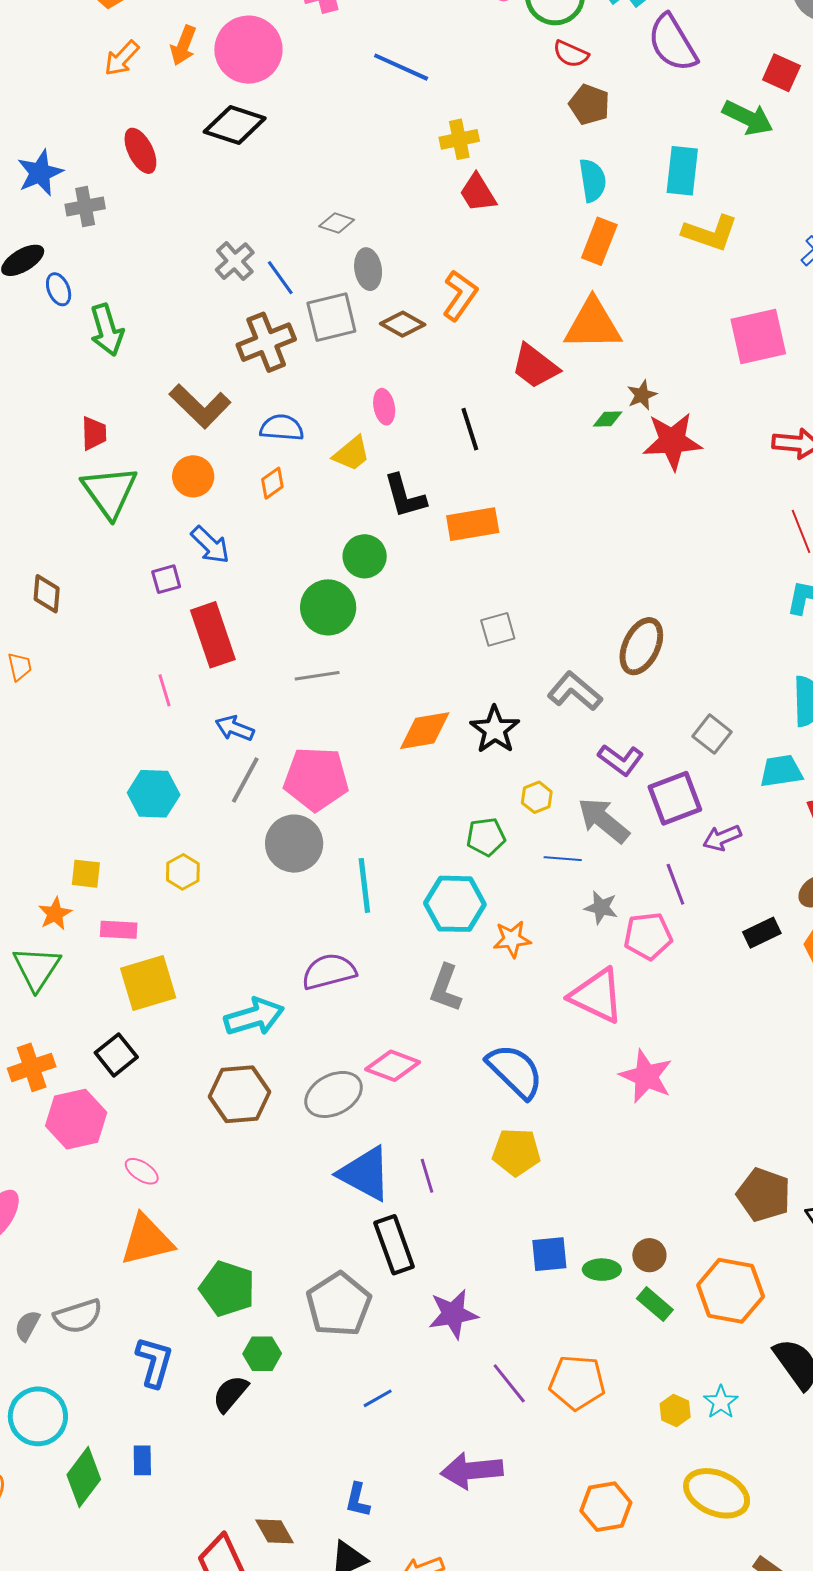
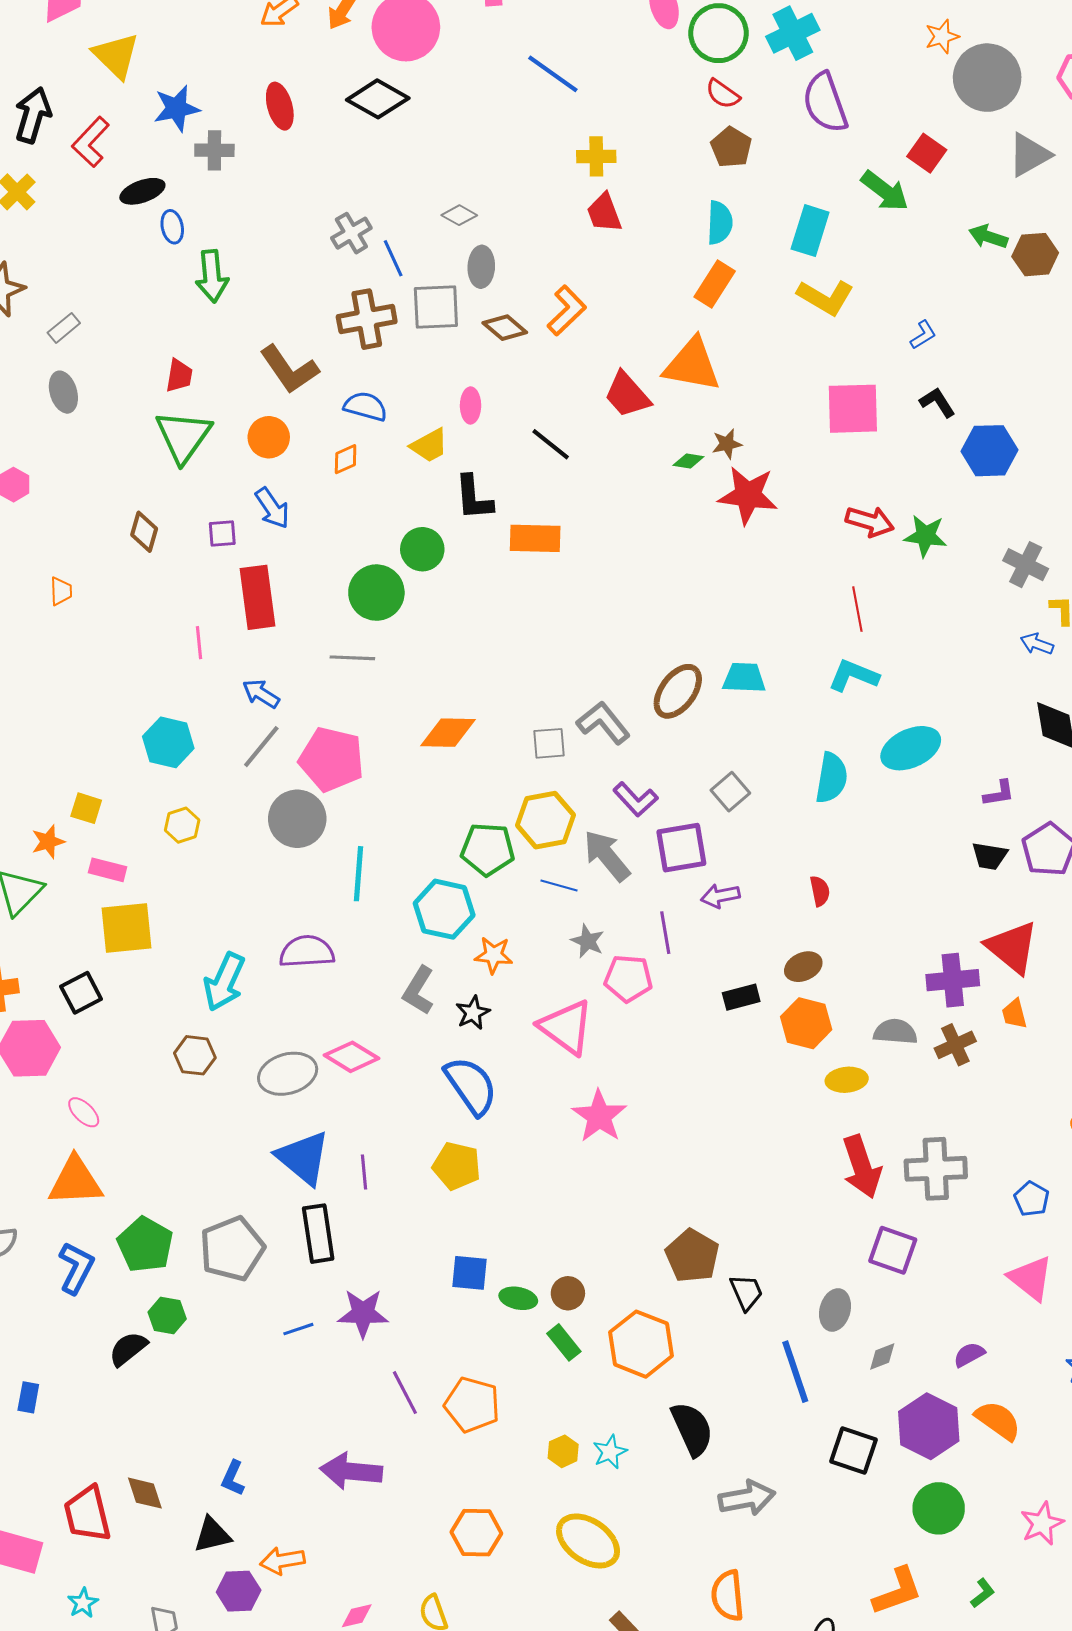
black line: (470, 429) -> (551, 444), turned -45
brown diamond: (47, 594) -> (144, 532), moved
gray square: (498, 629) -> (549, 743), moved
black star: (495, 730) -> (473, 1013), moved, size x0.7
cyan trapezoid: (781, 771) -> (744, 678), moved
yellow hexagon: (537, 797) -> (545, 820), size x1.8
green pentagon: (486, 837) -> (488, 849), size x1.4
cyan arrow: (254, 1017) -> (224, 982), turned 120
brown hexagon: (239, 1094) -> (195, 1055), size x0.7
gray pentagon: (339, 1304) -> (232, 1249), moved
blue L-shape: (154, 1362) -> (76, 1268), moved
blue line: (378, 1398) -> (298, 1329), moved

